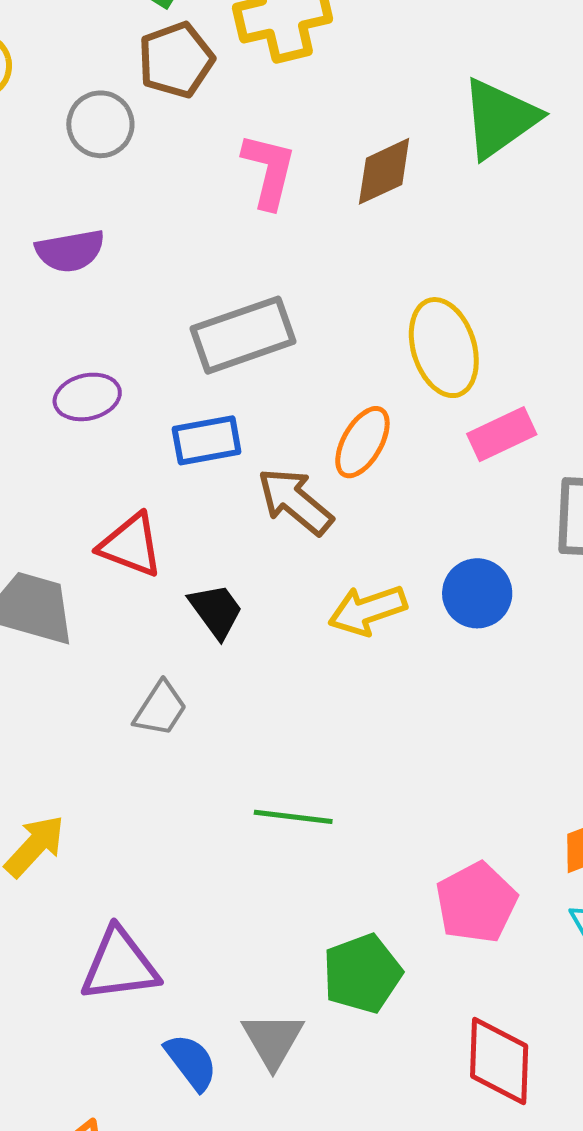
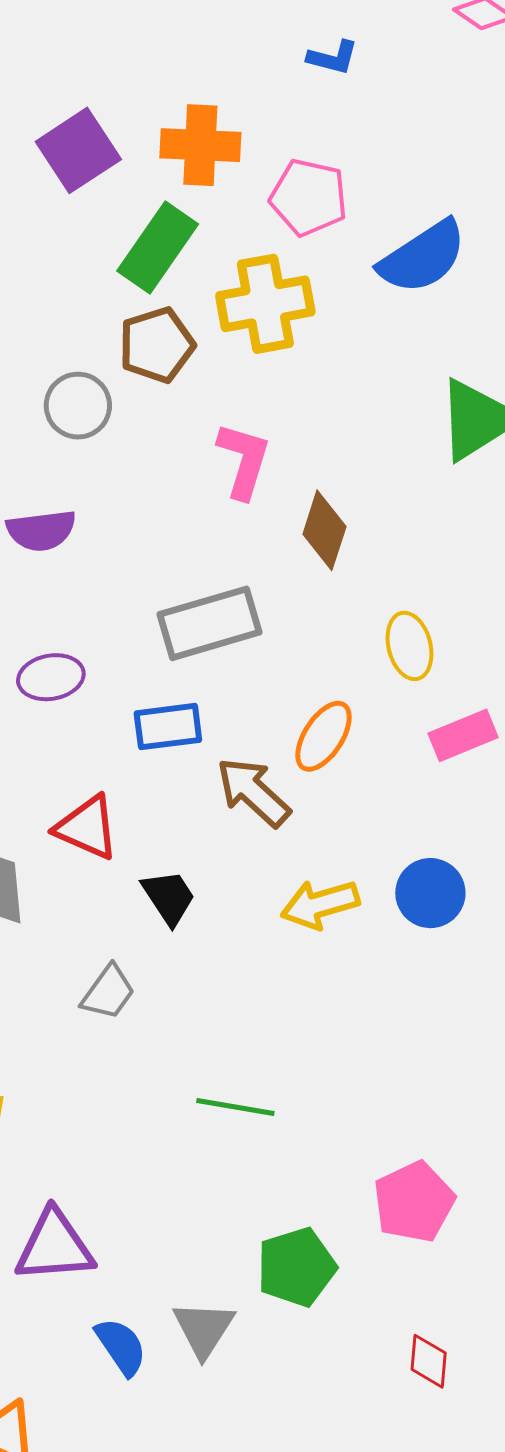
brown diamond: (384, 171) -> (324, 530), moved, turned -50
yellow ellipse: (444, 348) -> (410, 646), size x0.7
red diamond: (499, 1061) -> (429, 1361), size x0.6

